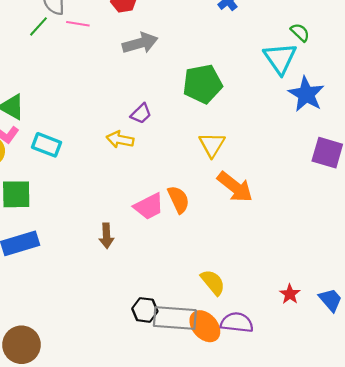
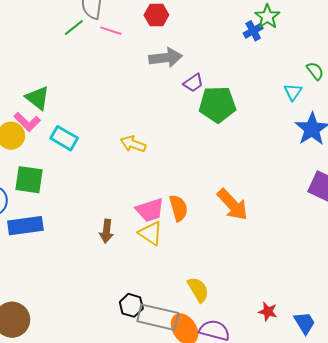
cyan triangle: (280, 58) -> (293, 92), size x0.6
purple trapezoid: (141, 114) -> (193, 83), moved
yellow triangle: (212, 145) -> (151, 233), moved, turned -36
red star: (290, 294) -> (268, 312), turned -30

